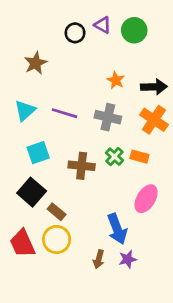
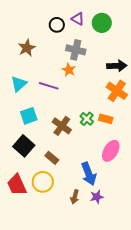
orange star: (116, 80) -> (69, 70), moved
gray cross: (108, 117) -> (76, 50), moved
brown cross: (82, 166) -> (62, 126), turned 30
brown rectangle: (57, 212) -> (52, 158), moved

